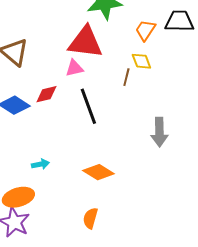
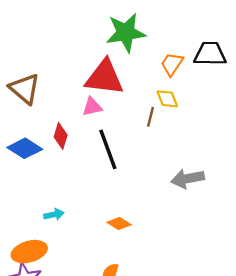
red diamond: (46, 94) -> (61, 136), turned -60
gray arrow: (159, 132) -> (188, 179), turned 80
orange diamond: (98, 172) -> (119, 224), size x0.7

